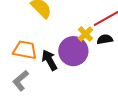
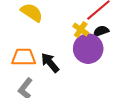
purple circle: (73, 51) -> (88, 49), moved

